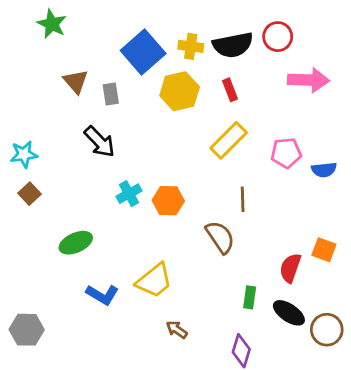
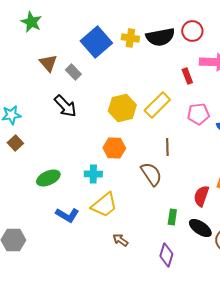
red rectangle: (230, 90) -> (187, 76), moved
yellow hexagon: (180, 91) -> (122, 108), moved
gray rectangle: (111, 94) -> (73, 72), turned -35
cyan cross: (129, 194) -> (93, 174), moved, turned 30

